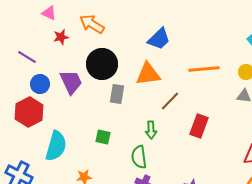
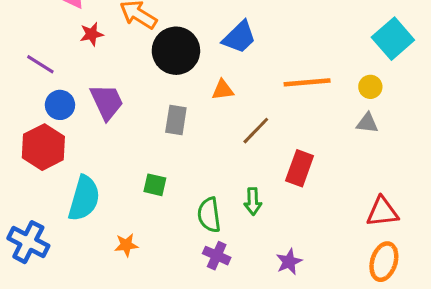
black circle: (102, 64) -> (176, 51), moved
orange triangle: (148, 74) -> (223, 90), size x0.6
green arrow: (151, 130) -> (253, 201), moved

